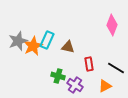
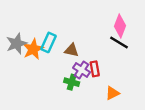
black line: (116, 68) -> (119, 42), moved
green cross: (58, 76) -> (72, 82), moved
purple cross: (75, 85) -> (82, 70), moved

